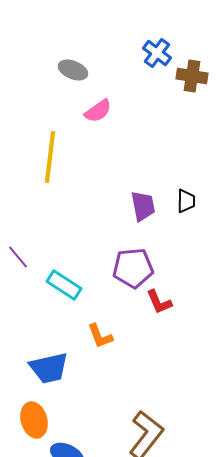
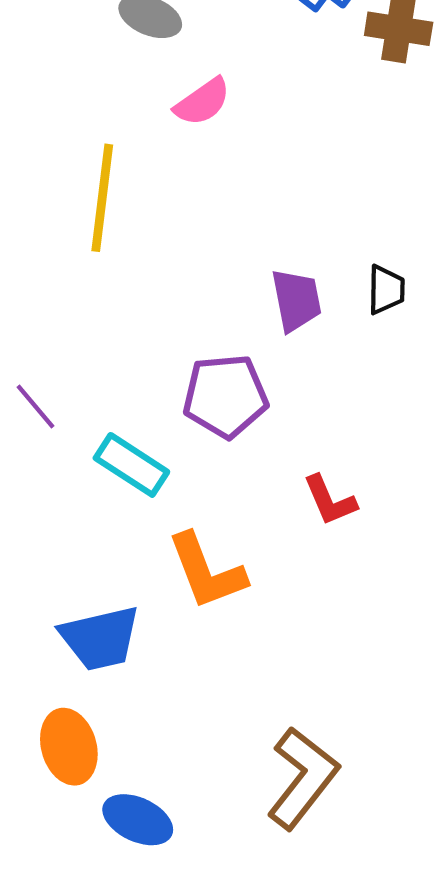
purple pentagon: (133, 268) -> (225, 396), moved
orange L-shape: (100, 336) -> (207, 571), size x1.5

